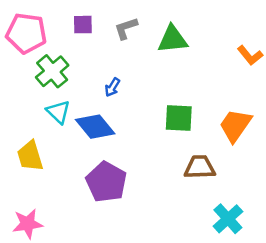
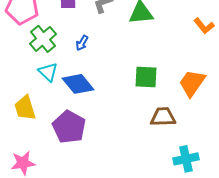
blue arrow: (112, 87) -> (82, 43), moved
purple pentagon: (106, 182) -> (69, 127), moved
cyan cross: (228, 219) -> (186, 159), turned 30

